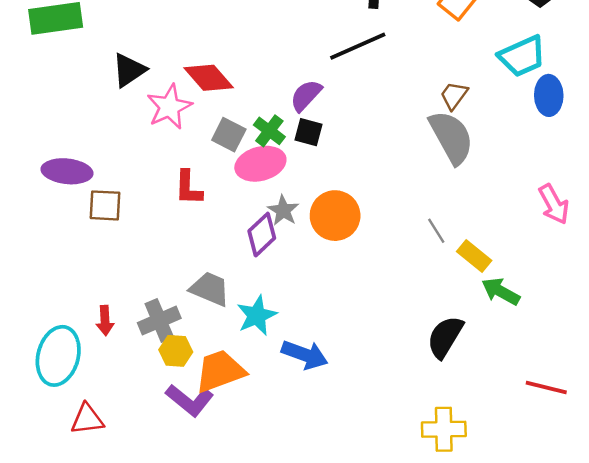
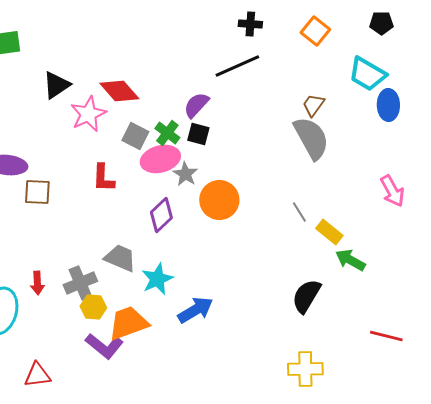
cyan trapezoid: (522, 56) -> (367, 74), turned 54
gray star: (283, 210) -> (185, 174), moved
blue arrow: (305, 355) -> (195, 310), turned -51
red triangle: (87, 419) -> (37, 375), moved

